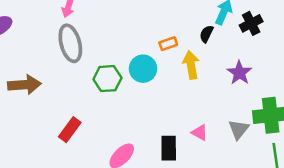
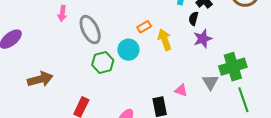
black semicircle: (206, 34) -> (194, 19), moved
gray ellipse: (70, 43) -> (90, 30), moved
purple star: (239, 73) -> (203, 39), turned 30

